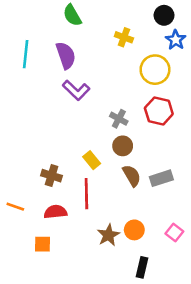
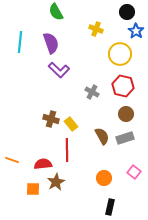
brown circle: (123, 146) -> (126, 114), moved
brown cross: (52, 176) -> (51, 119), moved
pink square: (174, 233) -> (134, 172), moved
brown star: (108, 235) -> (56, 182), moved

